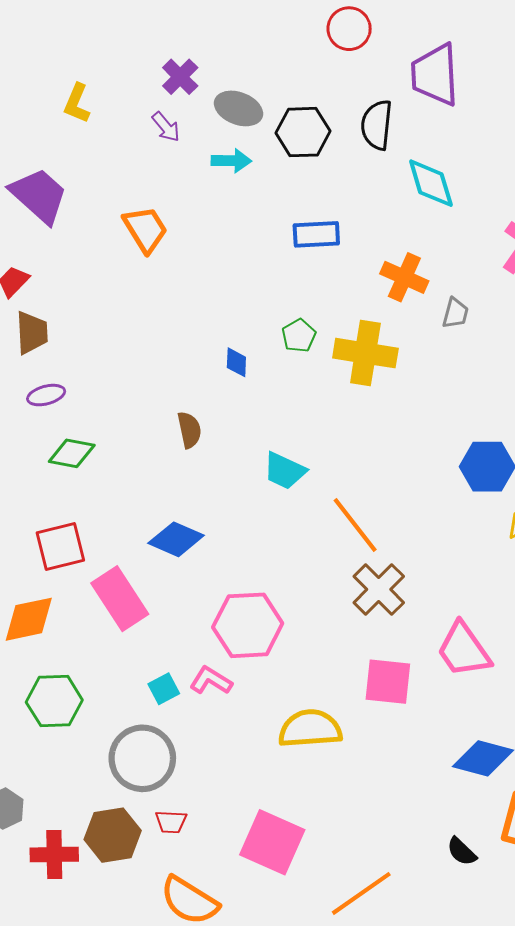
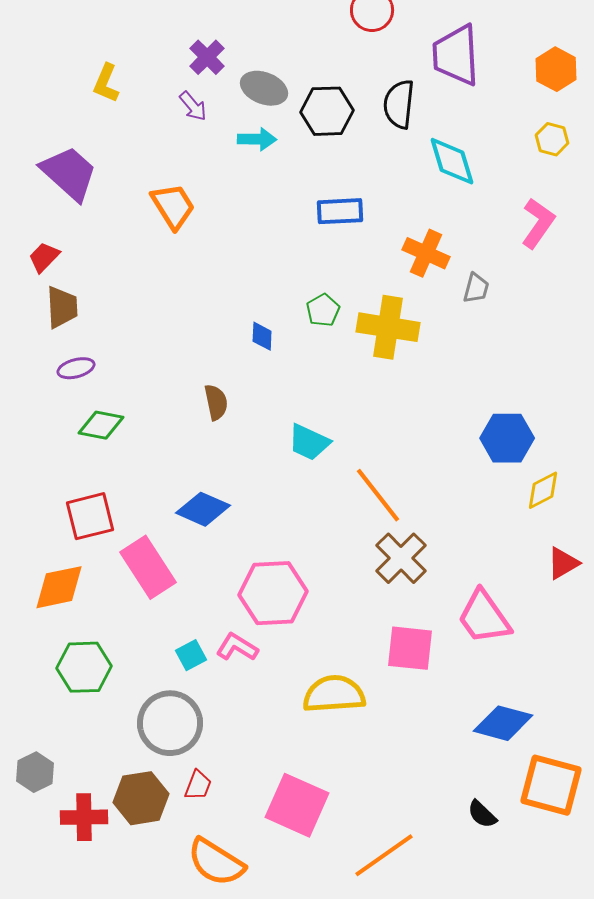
red trapezoid: (171, 822) -> (198, 785), turned -72

